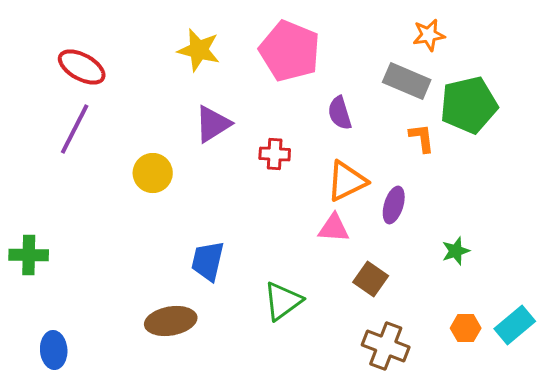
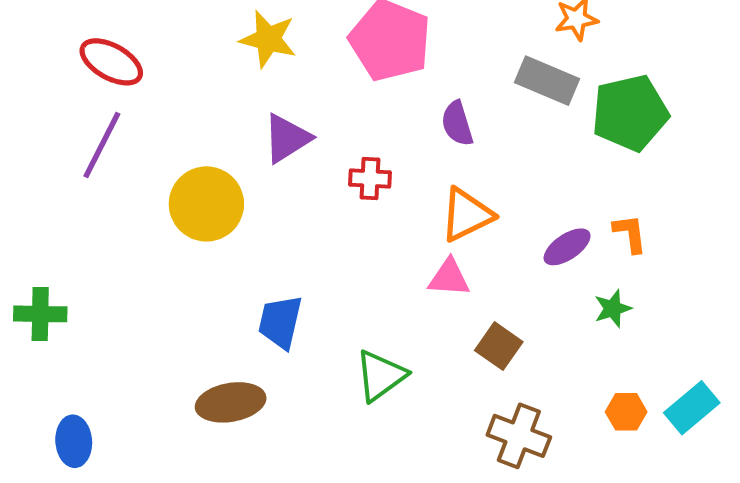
orange L-shape: (422, 138) -> (630, 233), moved
yellow circle: (153, 173) -> (206, 204), size x1.4
purple ellipse: (394, 205) -> (567, 247), moved, turned 39

